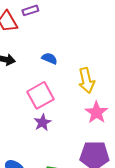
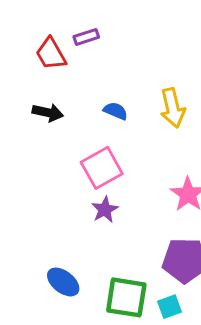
yellow arrow: (86, 80) -> (173, 108), moved

